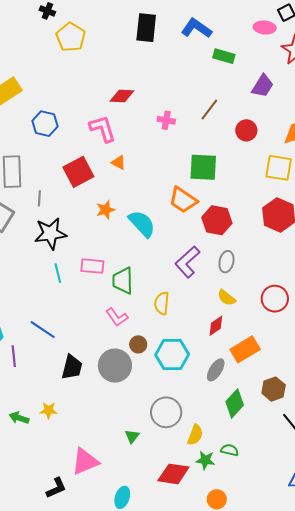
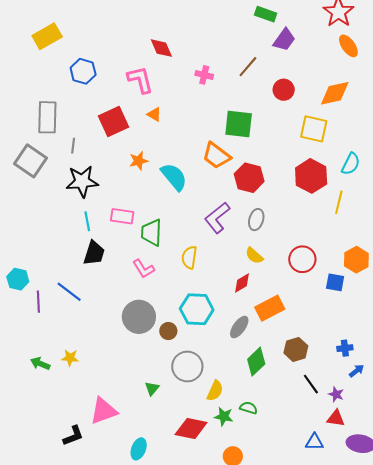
purple trapezoid: (263, 86) -> (284, 40), moved
red diamond: (122, 96) -> (161, 48), turned 60
blue line: (43, 330) -> (69, 292), moved
brown circle: (138, 344) -> (168, 331), moved
black trapezoid: (72, 367) -> (94, 253), moved

